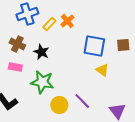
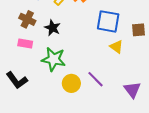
brown square: (123, 45) -> (139, 30), moved

